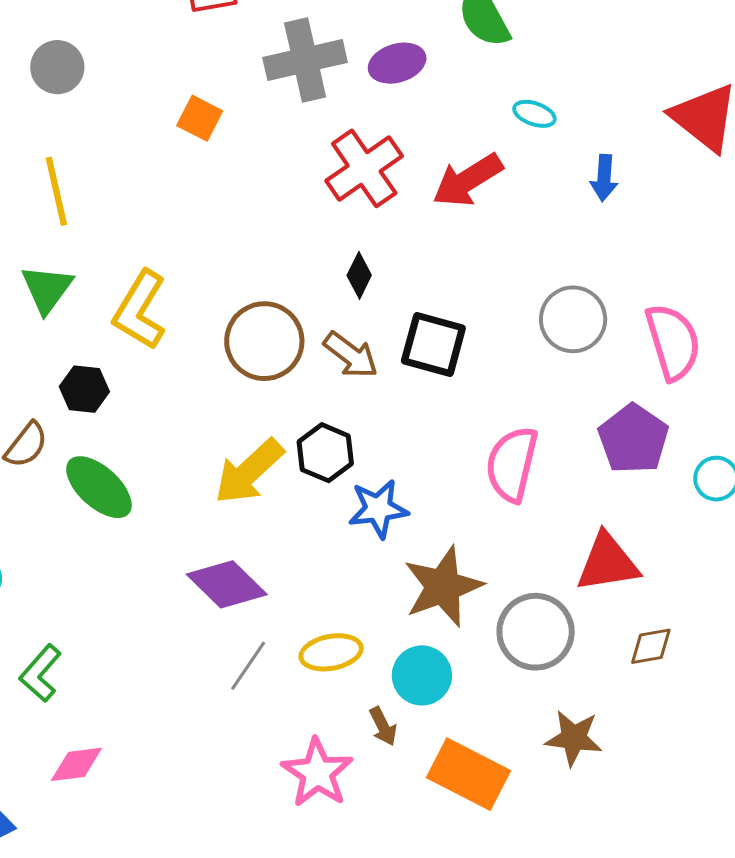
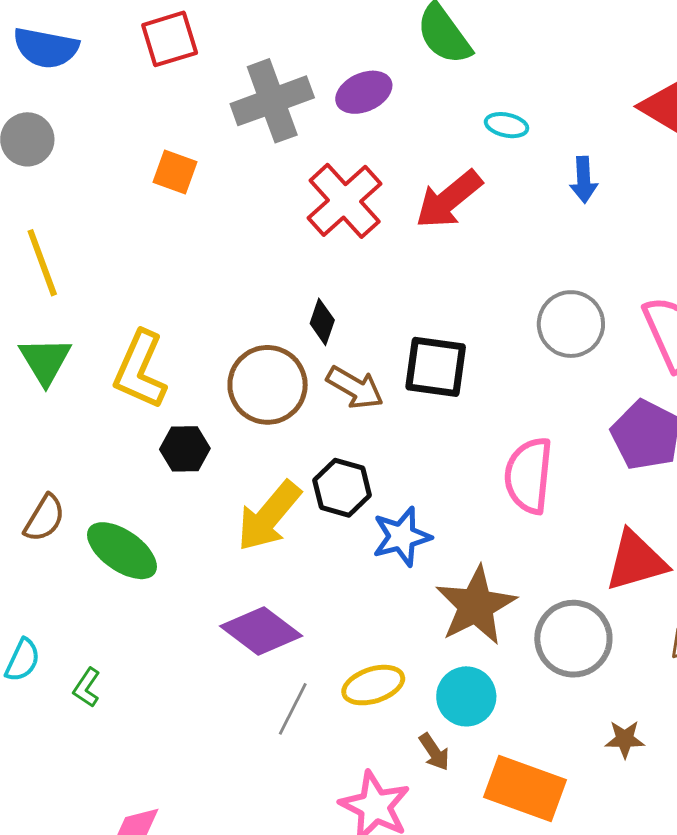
black diamond: (359, 275) -> (322, 322), moved
black hexagon: (84, 389) -> (185, 449), moved
green L-shape: (40, 673) -> (87, 688), moved, size x0.7
brown star: (574, 738) -> (625, 739), size x0.7

